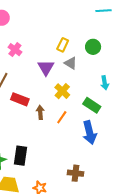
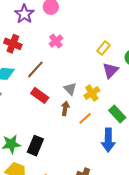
gray triangle: (71, 63) -> (70, 89), moved
purple triangle: (46, 68) -> (110, 70), moved
red rectangle: (20, 99) -> (40, 95), moved

